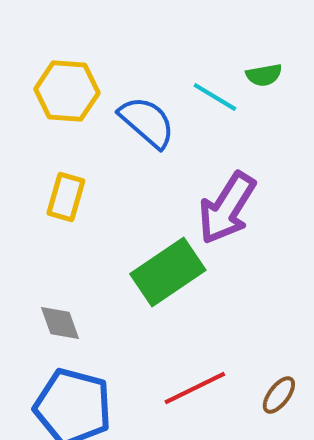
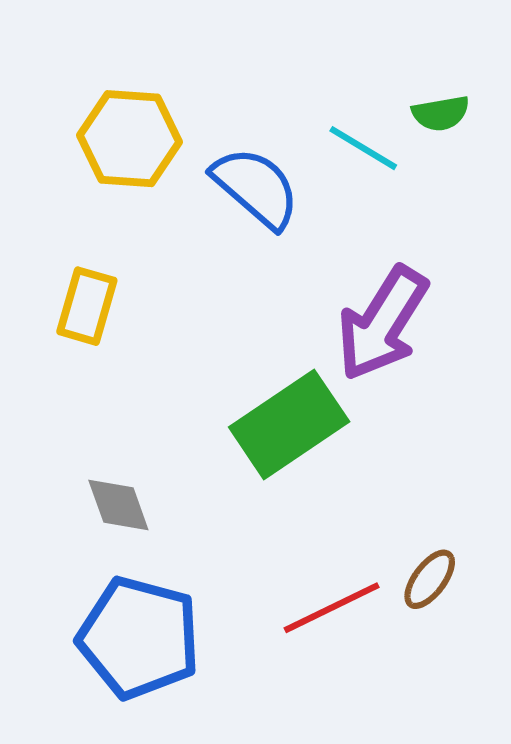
yellow rectangle: (66, 197) -> (87, 306), moved
brown ellipse: (279, 395) -> (430, 579), moved

